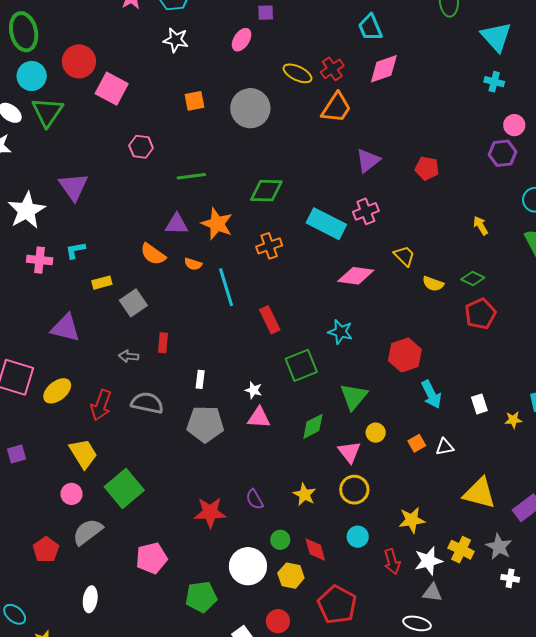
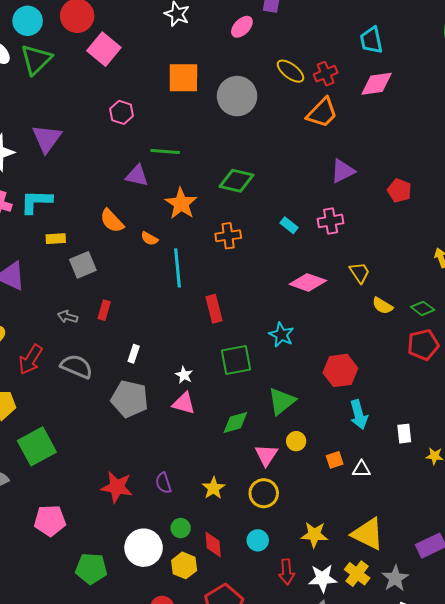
orange square: (195, 101) -> (183, 78), size x1.6
purple triangle: (177, 224) -> (137, 176), moved
cyan rectangle: (326, 224) -> (289, 225), size x0.5
cyan L-shape: (75, 250) -> (36, 202), size x1.6
yellow triangle: (479, 493) -> (368, 534), moved

